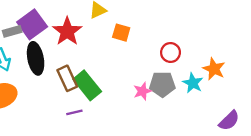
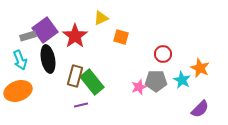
brown rectangle: (67, 78) -> (75, 76), turned 40
purple semicircle: (229, 121) -> (200, 109), moved

